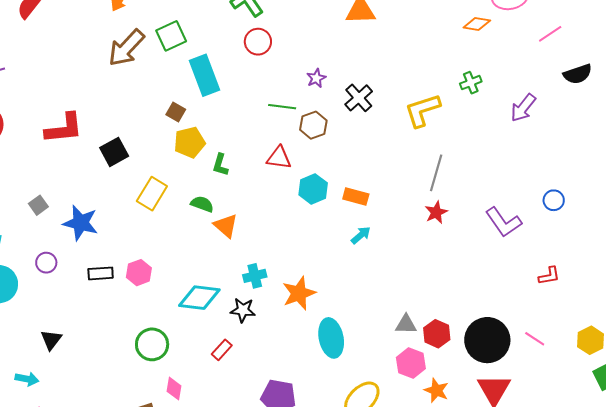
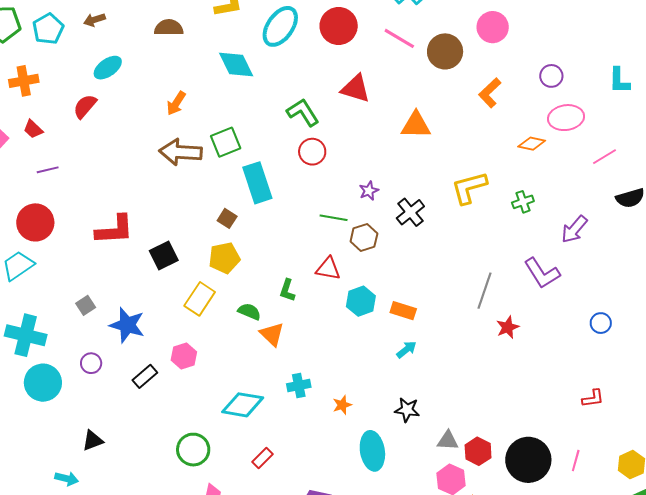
brown arrow: (126, 48) -> (180, 152), turned 48
yellow L-shape: (422, 110) -> (469, 188), moved
yellow pentagon: (190, 142) -> (224, 258), moved
green L-shape: (220, 165) -> (287, 290), moved
red star: (436, 212) -> (508, 327), moved
purple L-shape: (503, 222) -> (542, 273), moved
black rectangle: (101, 273) -> (145, 376), turned -40
pink hexagon: (139, 273) -> (184, 356), moved
orange star: (299, 293) -> (342, 405), size x0.6
black star: (243, 310) -> (407, 410), moved
pink line: (535, 339) -> (576, 461), turned 70
black triangle: (51, 340) -> (93, 441), turned 30

